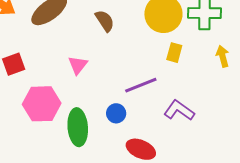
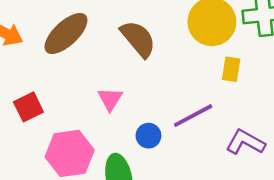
brown semicircle: (105, 21) -> (138, 39), size x1.4
blue circle: (116, 113) -> (148, 136), moved

